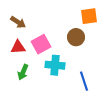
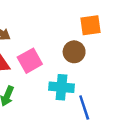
cyan cross: (55, 65) -> (61, 87), moved

